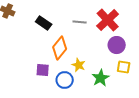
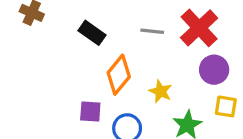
yellow star: (79, 65) -> (161, 91), moved

